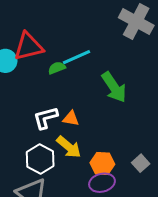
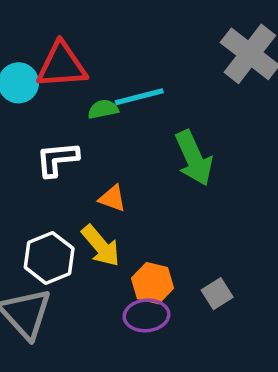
white L-shape: (46, 118) -> (57, 159), moved

